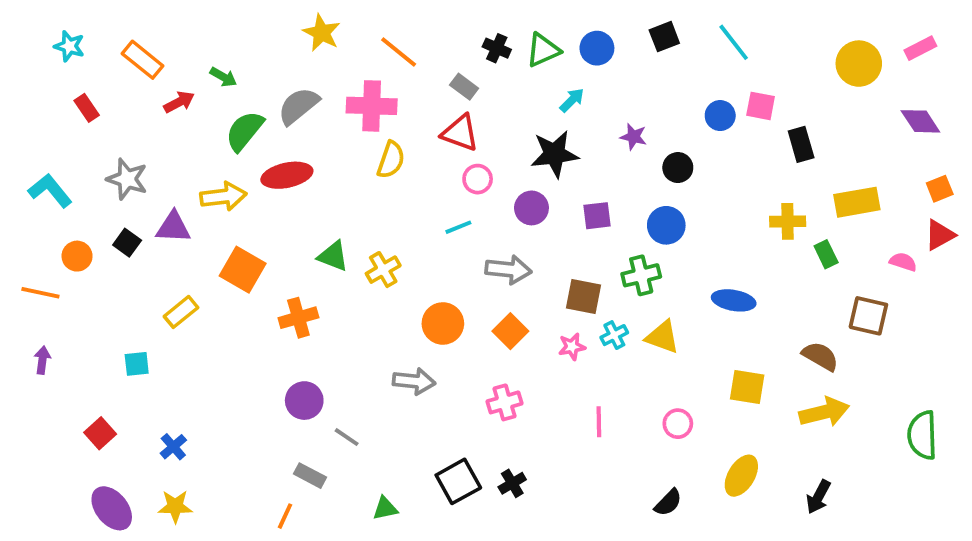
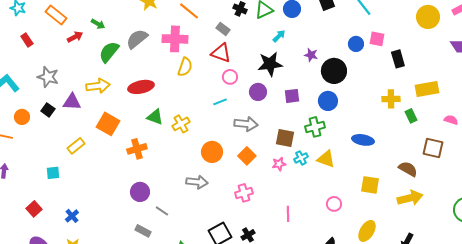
black circle: (678, 168) -> (334, 71), size x1.6
red ellipse: (287, 175) -> (141, 87), moved
pink line: (599, 422) -> (288, 214), moved

